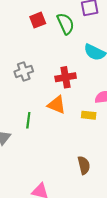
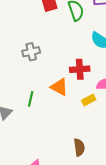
red cross: (66, 77) -> (80, 69), moved
yellow rectangle: (89, 115) -> (89, 100), turned -40

